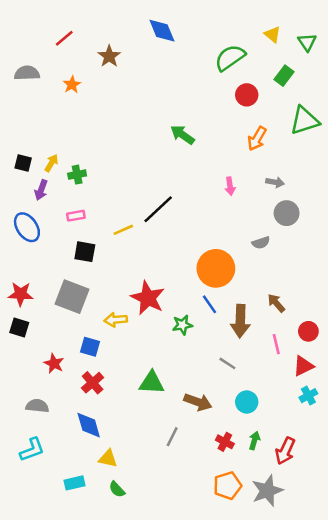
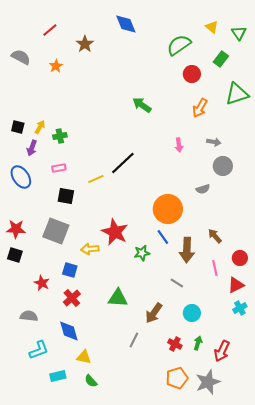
gray semicircle: (27, 73) -> (21, 57), turned 30
brown arrow: (198, 402) -> (154, 313), turned 105
cyan L-shape: (32, 450) -> (39, 350), moved

